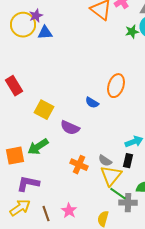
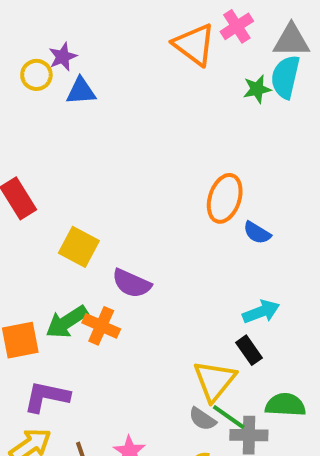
yellow circle: (23, 25) -> (36, 75), size x0.6
blue semicircle: (92, 103) -> (257, 233), moved
gray semicircle: (105, 161) -> (202, 419), moved
black rectangle: (128, 161) -> (249, 350), turned -48
orange cross: (79, 165) -> (101, 326), moved

